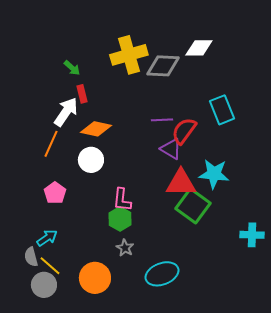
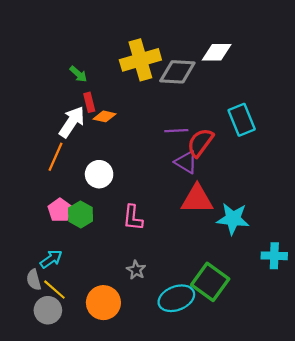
orange diamond: (96, 129) -> (104, 116), moved, size x0.7
cyan star: (214, 174) -> (233, 219), moved
green square: (193, 206) -> (210, 282), moved
green hexagon: (120, 219) -> (81, 214), moved

